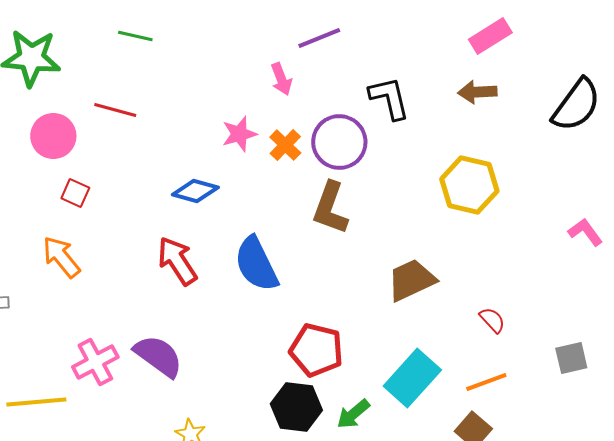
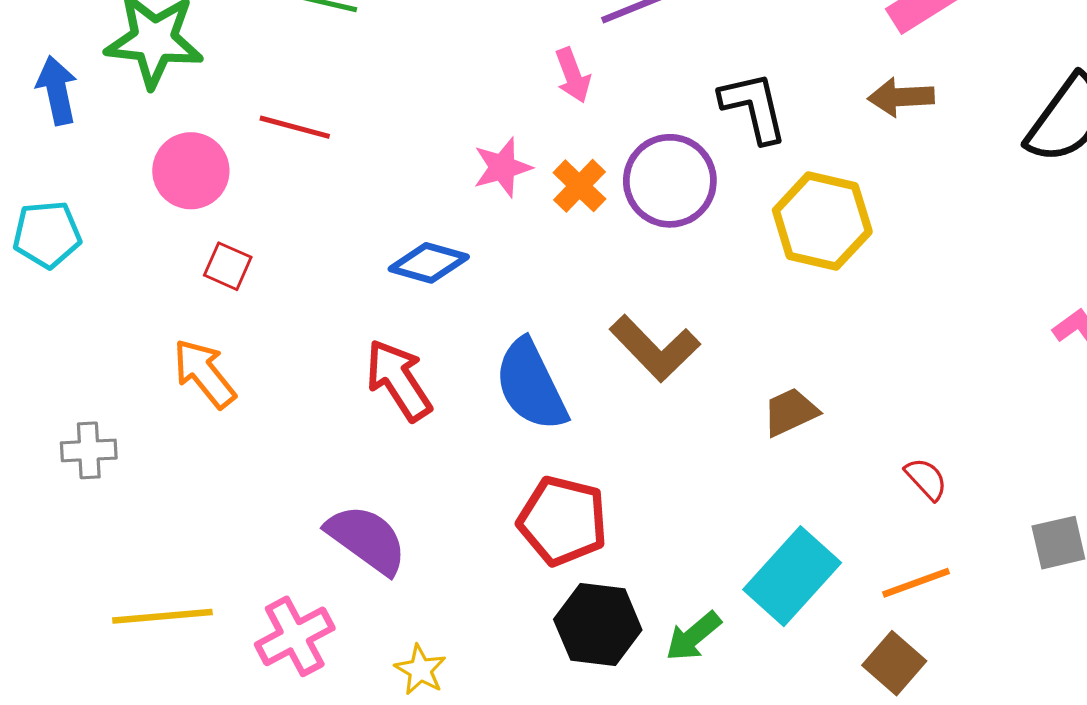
yellow hexagon: (469, 185) -> (822, 221), moved
brown L-shape: (330, 208) -> (655, 348), moved, turned -64
brown trapezoid: (411, 280) -> (790, 412), size x0.7
red pentagon: (316, 350) -> (563, 521), moved
pink cross: (95, 362) -> (295, 636), moved

